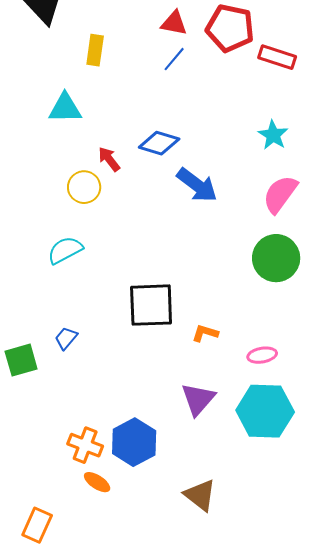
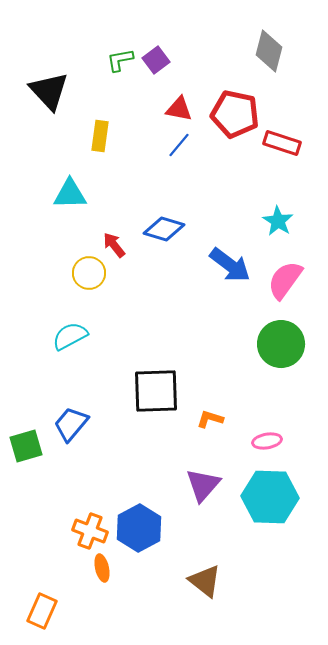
blue arrow: (197, 185) -> (230, 265), moved
blue trapezoid: (66, 338) -> (71, 424), size x1.5
orange ellipse: (97, 482) -> (102, 568), turned 44

